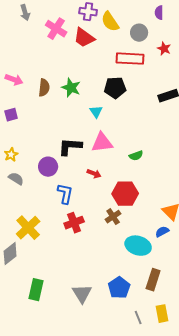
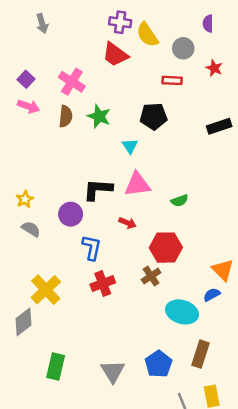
pink cross: (56, 29) -> (72, 82), moved
red rectangle: (130, 59) -> (172, 80), size x0.6
purple square: (11, 115) -> (26, 79), moved, turned -32

